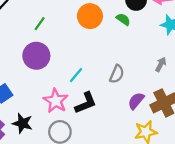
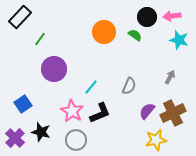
green line: (40, 24) -> (40, 39), moved

